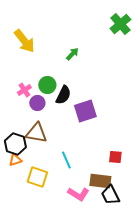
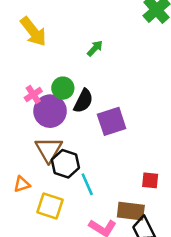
purple circle: (37, 103) -> (50, 111), size x1.6
brown triangle: (36, 133) -> (49, 150), turned 50
black hexagon: (15, 144) -> (65, 164), moved

